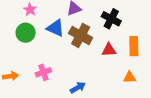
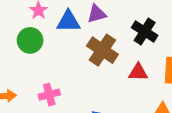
blue triangle: (55, 28) -> (68, 22), moved, turned -30

